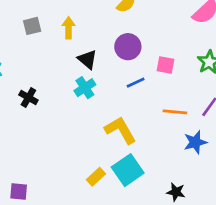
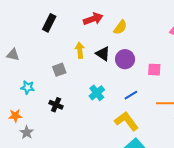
gray square: (32, 26) -> (59, 70), moved
black triangle: (87, 59) -> (103, 54), moved
blue line: (136, 83) -> (131, 95), moved

